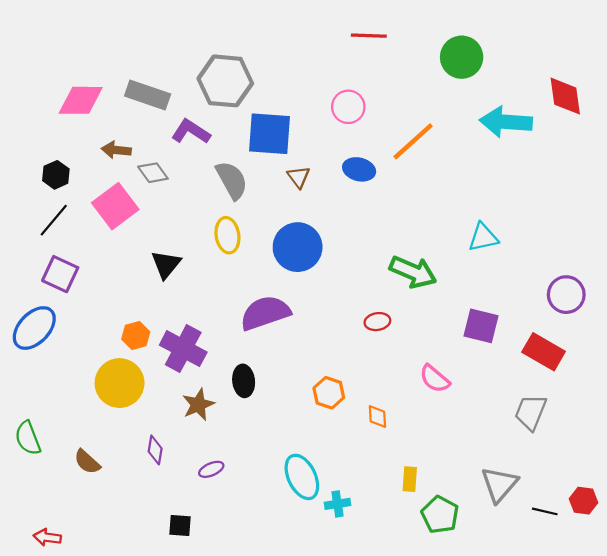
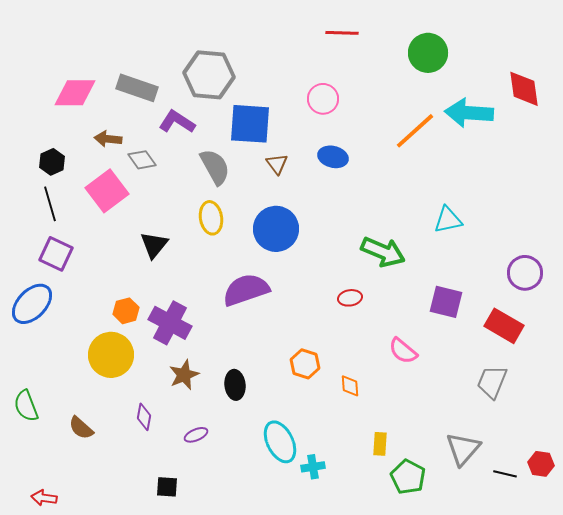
orange line: (413, 141) -> (415, 131), moved
black line: (54, 220) -> (50, 204), turned -56
black ellipse: (244, 381) -> (235, 385), moved

